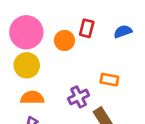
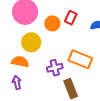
yellow circle: (27, 65) -> (31, 42), moved
orange rectangle: (109, 80) -> (80, 59), size x1.6

